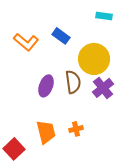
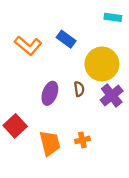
brown semicircle: (73, 82) -> (79, 89), size x0.6
red square: (14, 149) -> (15, 126), moved

